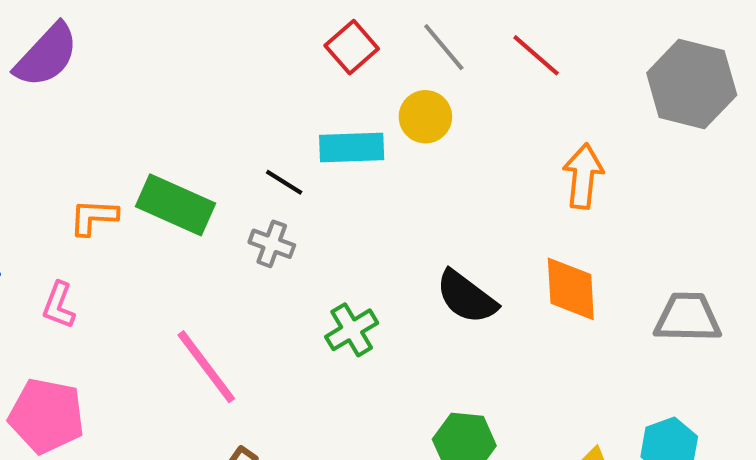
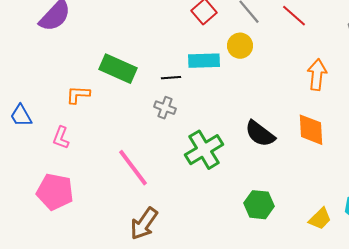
black line: (284, 182) -> (171, 78), turned -36
green rectangle: (176, 205) -> (118, 69), moved
green cross: (352, 330) -> (204, 150), size x1.5

